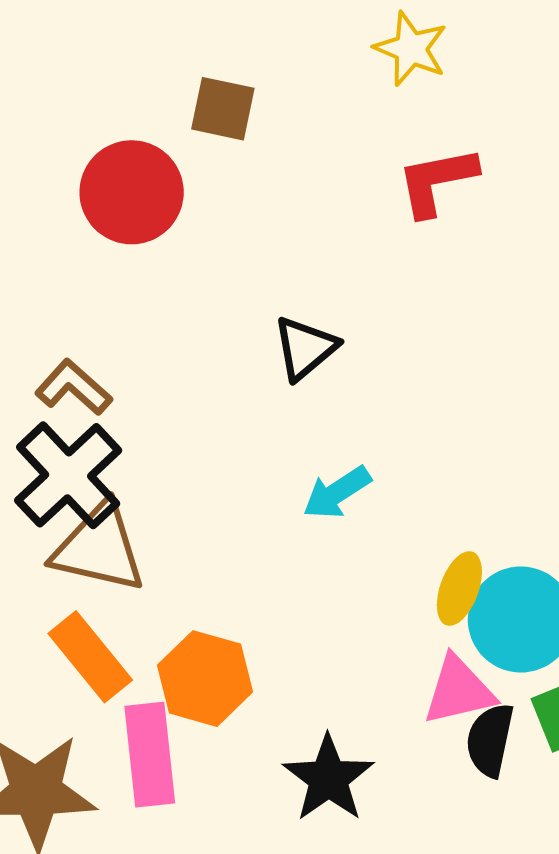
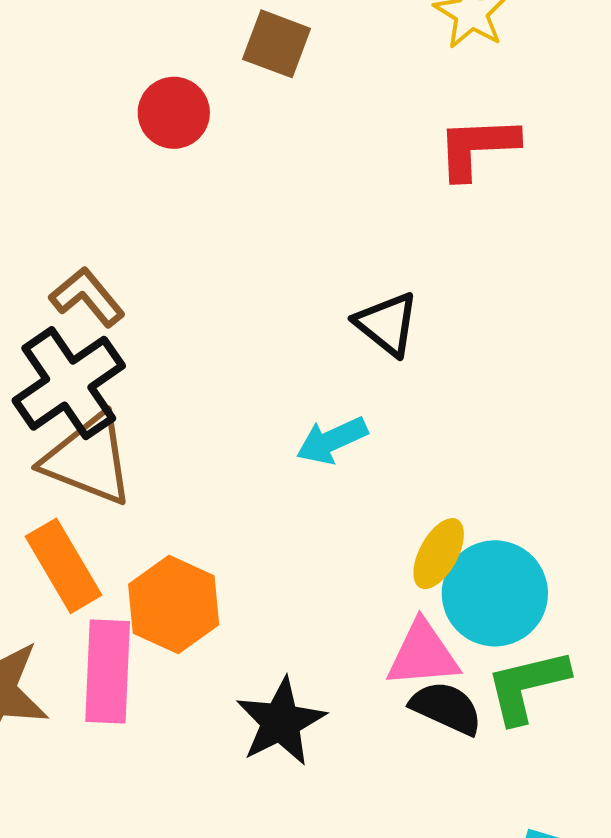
red circle: (132, 192) -> (174, 113), size x0.7
black triangle: (305, 348) -> (387, 324), moved, turned -50
black semicircle: (490, 740) -> (446, 708), turned 94

